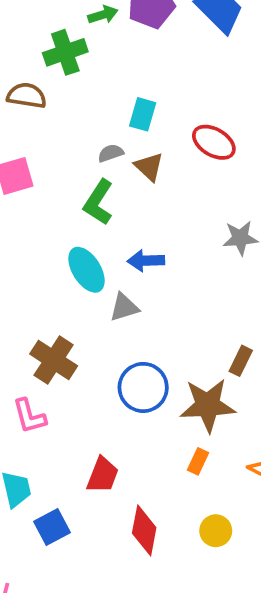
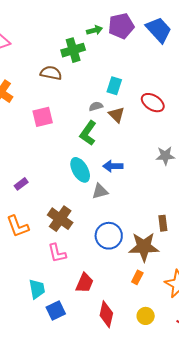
brown rectangle: (241, 361) -> (163, 223), turned -35
pink L-shape: (29, 416) -> (57, 253), moved

